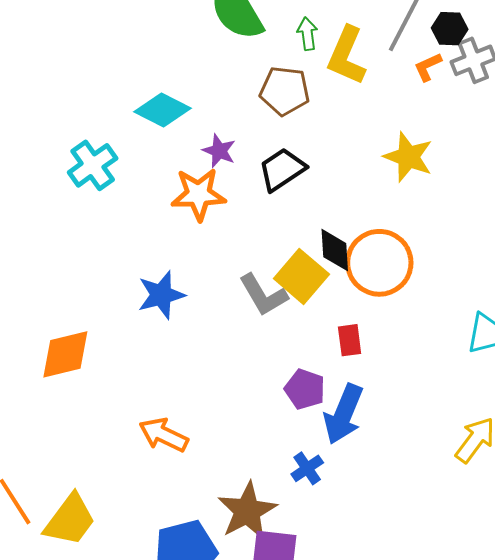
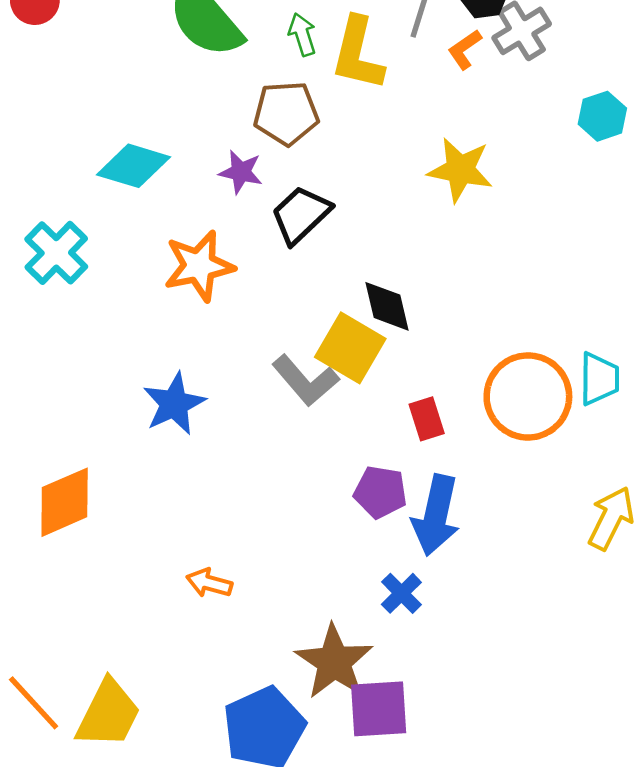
purple star: (219, 151) -> (241, 172), moved
orange circle: (379, 263) -> (528, 396), moved
orange arrow: (164, 435) -> (209, 583), size x0.7

